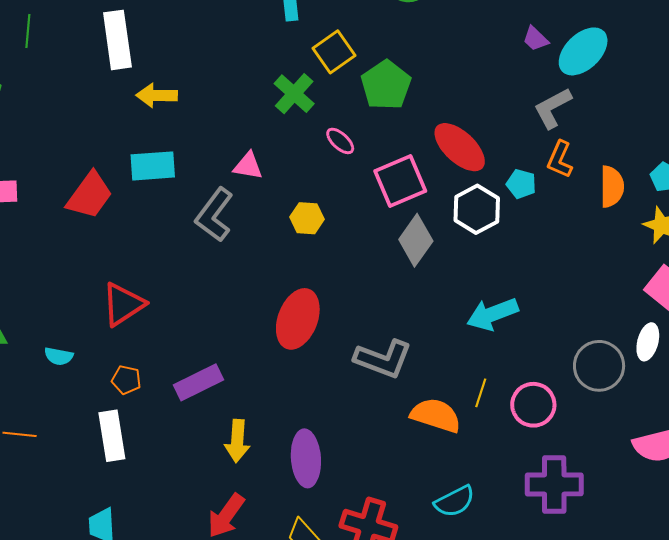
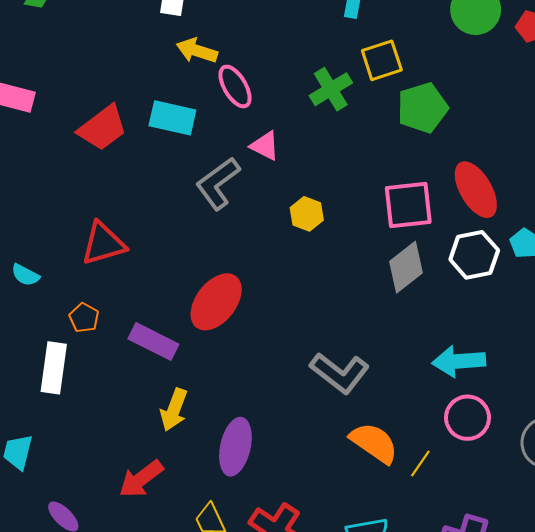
pink ellipse: (340, 141) -> (235, 86), moved, size x1.4
red ellipse: (298, 319) -> (216, 302), moved
purple rectangle: (199, 382) -> (153, 341), turned 36
yellow line: (481, 393) -> (420, 464), moved
pink circle: (533, 405) -> (467, 418), moved

